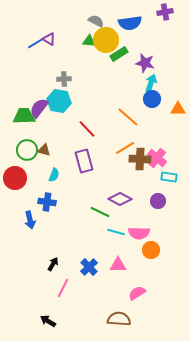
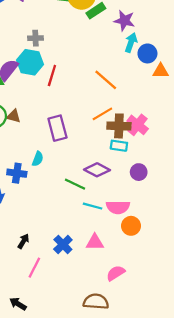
blue circle: (152, 99) -> (147, 53), moved
red line: (87, 129) -> (52, 75), moved, turned 60
cyan semicircle: (54, 175) -> (38, 159), moved
cyan rectangle: (169, 177) -> (119, 146), moved

